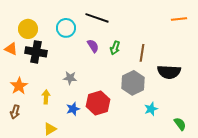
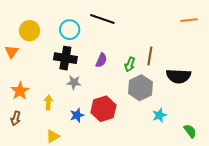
purple semicircle: (93, 46) -> (101, 60), moved, turned 56
green arrow: (115, 48) -> (130, 64), moved
orange triangle: (11, 49) -> (12, 52), turned 40
black cross: (36, 52) -> (65, 58), moved

